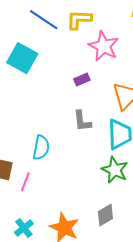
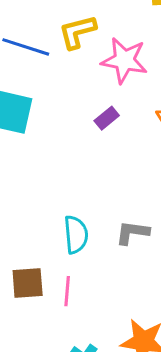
gray L-shape: (82, 121) -> (132, 233), moved, turned 120

